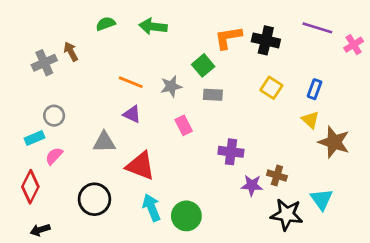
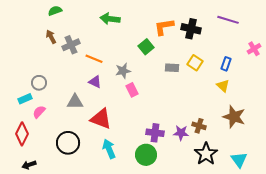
green semicircle: (106, 24) -> (55, 11), moved
pink cross: (354, 45) -> (254, 49), moved
gray cross: (44, 63) -> (71, 45), moved
gray star: (171, 86) -> (123, 71), moved
gray rectangle: (213, 95) -> (172, 68), moved
brown star: (334, 142) -> (234, 117), moved
purple cross: (231, 152) -> (155, 133), moved
cyan triangle: (322, 199) -> (239, 160), moved
black star: (287, 215) -> (206, 154), turned 30
green circle: (186, 216) -> (146, 155), moved

